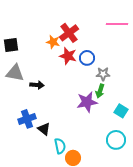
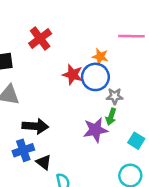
red cross: (69, 33) -> (40, 38), moved
orange star: (53, 42) -> (100, 57), moved
blue circle: (87, 58) -> (95, 77), size x1.5
black arrow: (37, 85) -> (35, 126), moved, size x1.5

